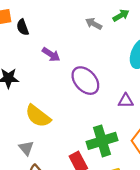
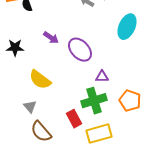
purple arrow: (51, 54) -> (51, 38), moved
purple triangle: (126, 101) -> (102, 77), moved

